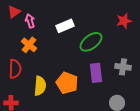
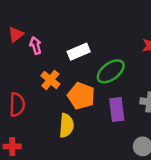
orange cross: (29, 45) -> (50, 80), moved
orange pentagon: (67, 83) -> (81, 96), moved
yellow semicircle: (40, 86) -> (66, 125), moved

